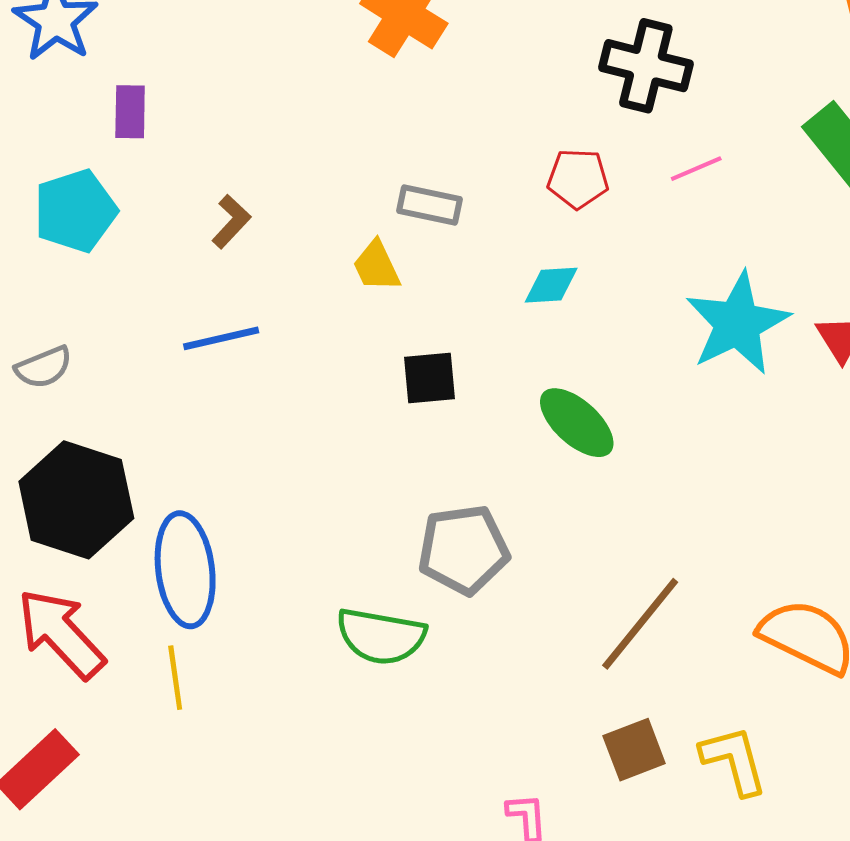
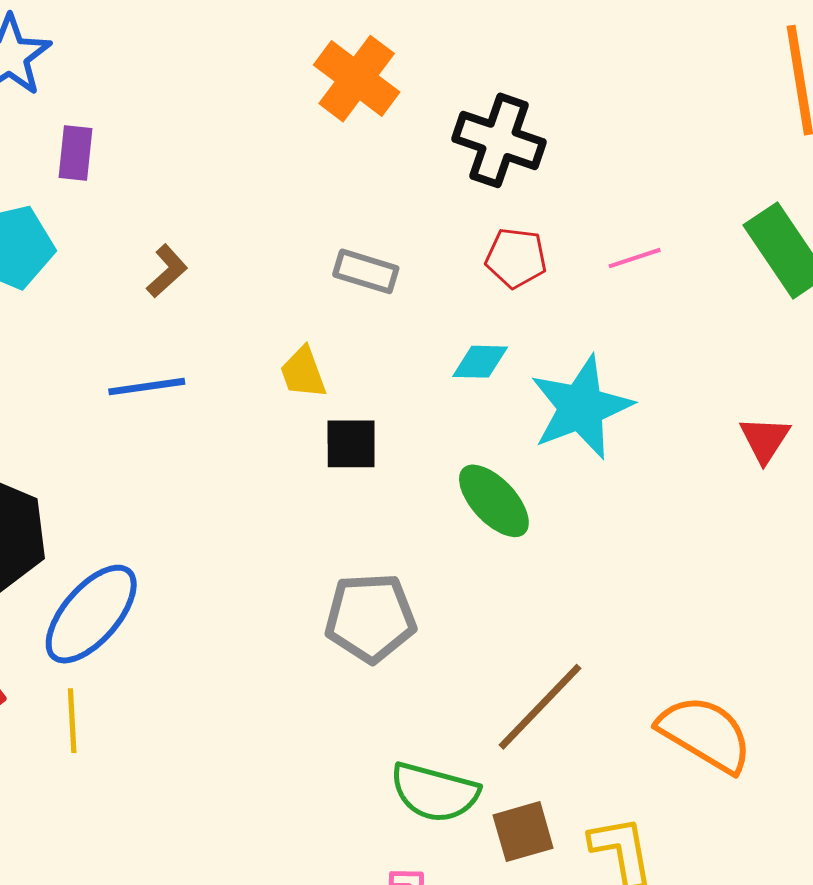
black cross: (646, 66) -> (499, 140), moved
yellow trapezoid: (376, 266) -> (303, 373), moved
cyan star: (737, 323) -> (581, 407), moved
blue ellipse: (185, 570) -> (91, 614), turned 43
green semicircle: (381, 636) -> (435, 792), moved

